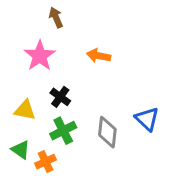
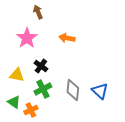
blue triangle: (147, 119) -> (100, 91), moved

